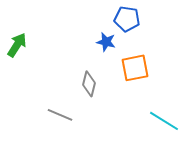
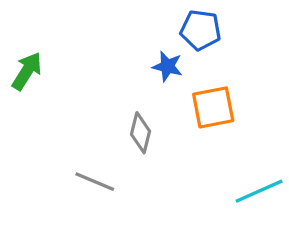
cyan line: (164, 121) -> (259, 191), turned -56

